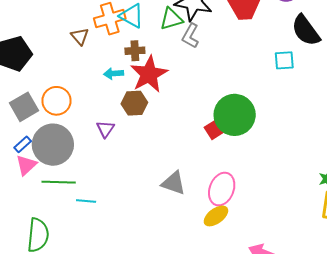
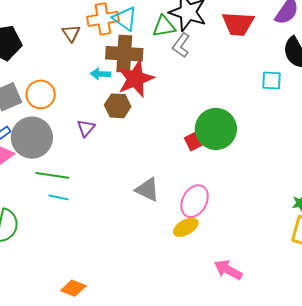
brown cross: (135, 51) -> (124, 54), size x1.8
green line: (59, 182) -> (52, 175), moved

